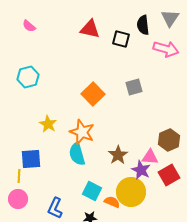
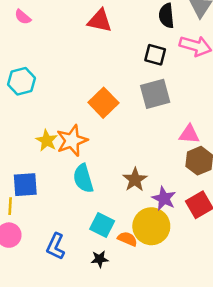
black square: (121, 39) -> (155, 55), moved
gray square: (134, 87) -> (155, 94), size x1.4
orange star: (82, 132) -> (72, 141), moved, turned 30
pink triangle: (150, 157) -> (189, 134), moved

